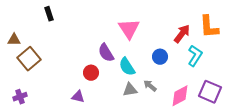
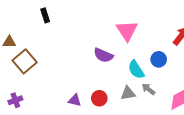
purple semicircle: (106, 53) -> (103, 55), turned -36
cyan semicircle: (127, 67) -> (136, 70), moved
red circle: (91, 73) -> (99, 98), moved

